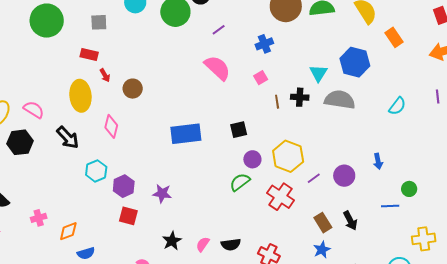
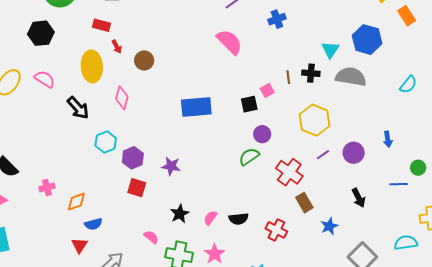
pink square: (261, 78) -> (267, 90), moved
black hexagon: (20, 142) -> (41, 33), moved
yellow hexagon: (288, 156) -> (315, 120), moved
brown rectangle: (323, 223) -> (304, 203), moved

